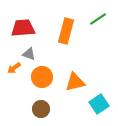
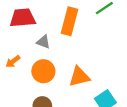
gray triangle: (29, 54) -> (43, 42), moved

